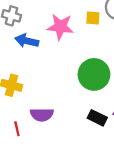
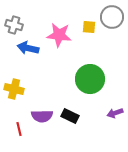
black rectangle: (97, 118) -> (70, 116), moved

